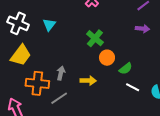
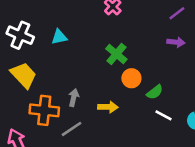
cyan triangle: (49, 25) -> (59, 37), turned 40
yellow trapezoid: (21, 55) -> (24, 75), turned -80

